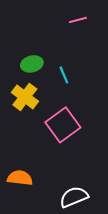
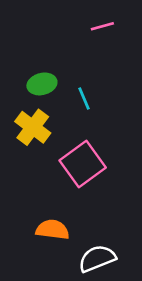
orange semicircle: (20, 178) -> (52, 230), moved

